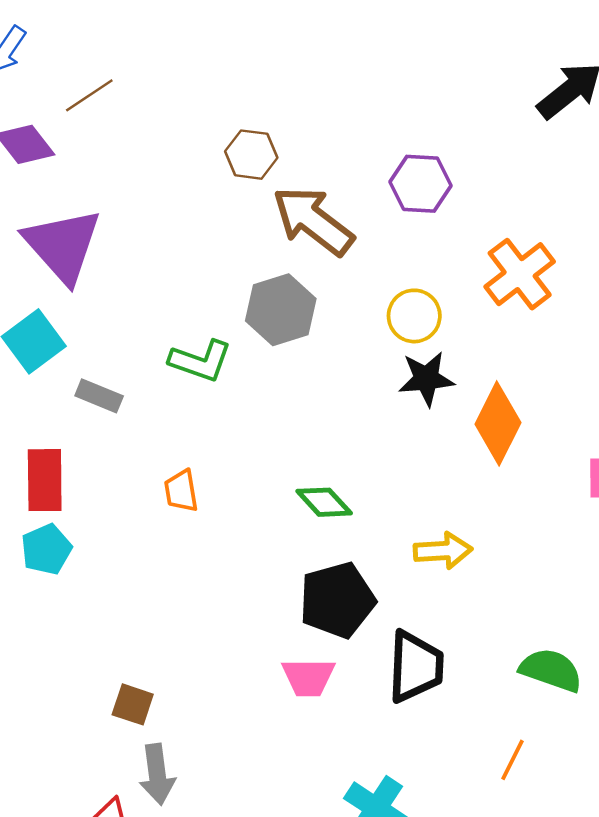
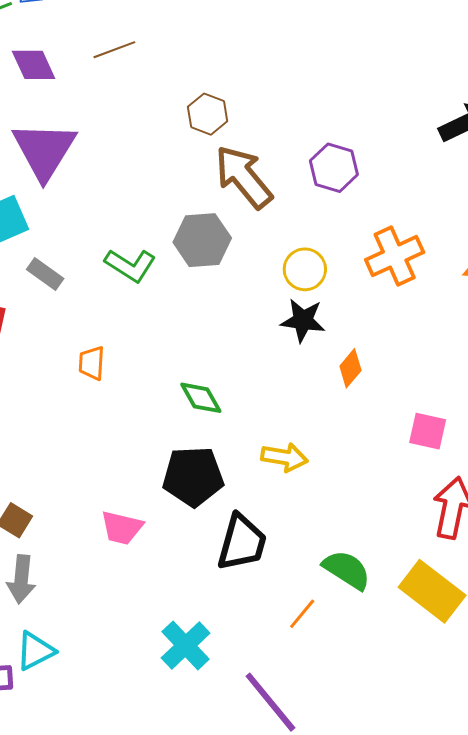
brown line: (89, 95) -> (114, 50), moved
orange diamond: (498, 423) -> (350, 368), size x0.6
pink trapezoid: (308, 677) -> (122, 528), moved
orange line: (513, 760) -> (302, 614), moved

